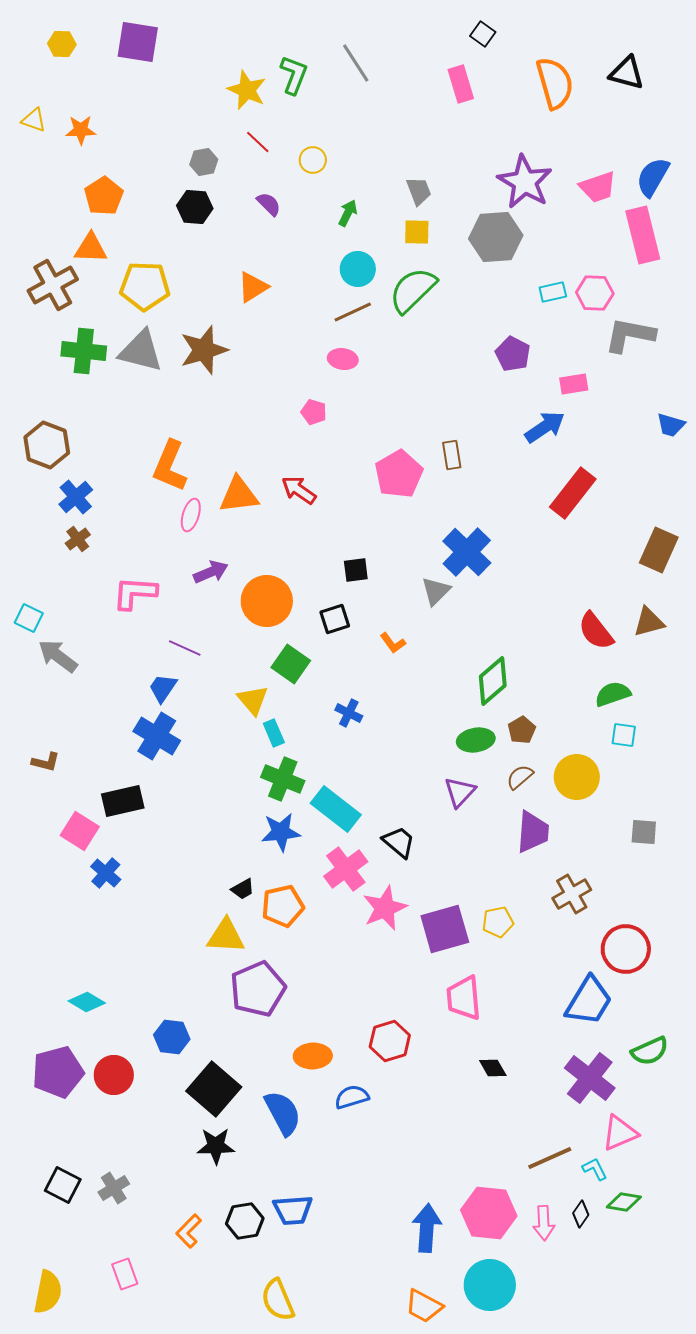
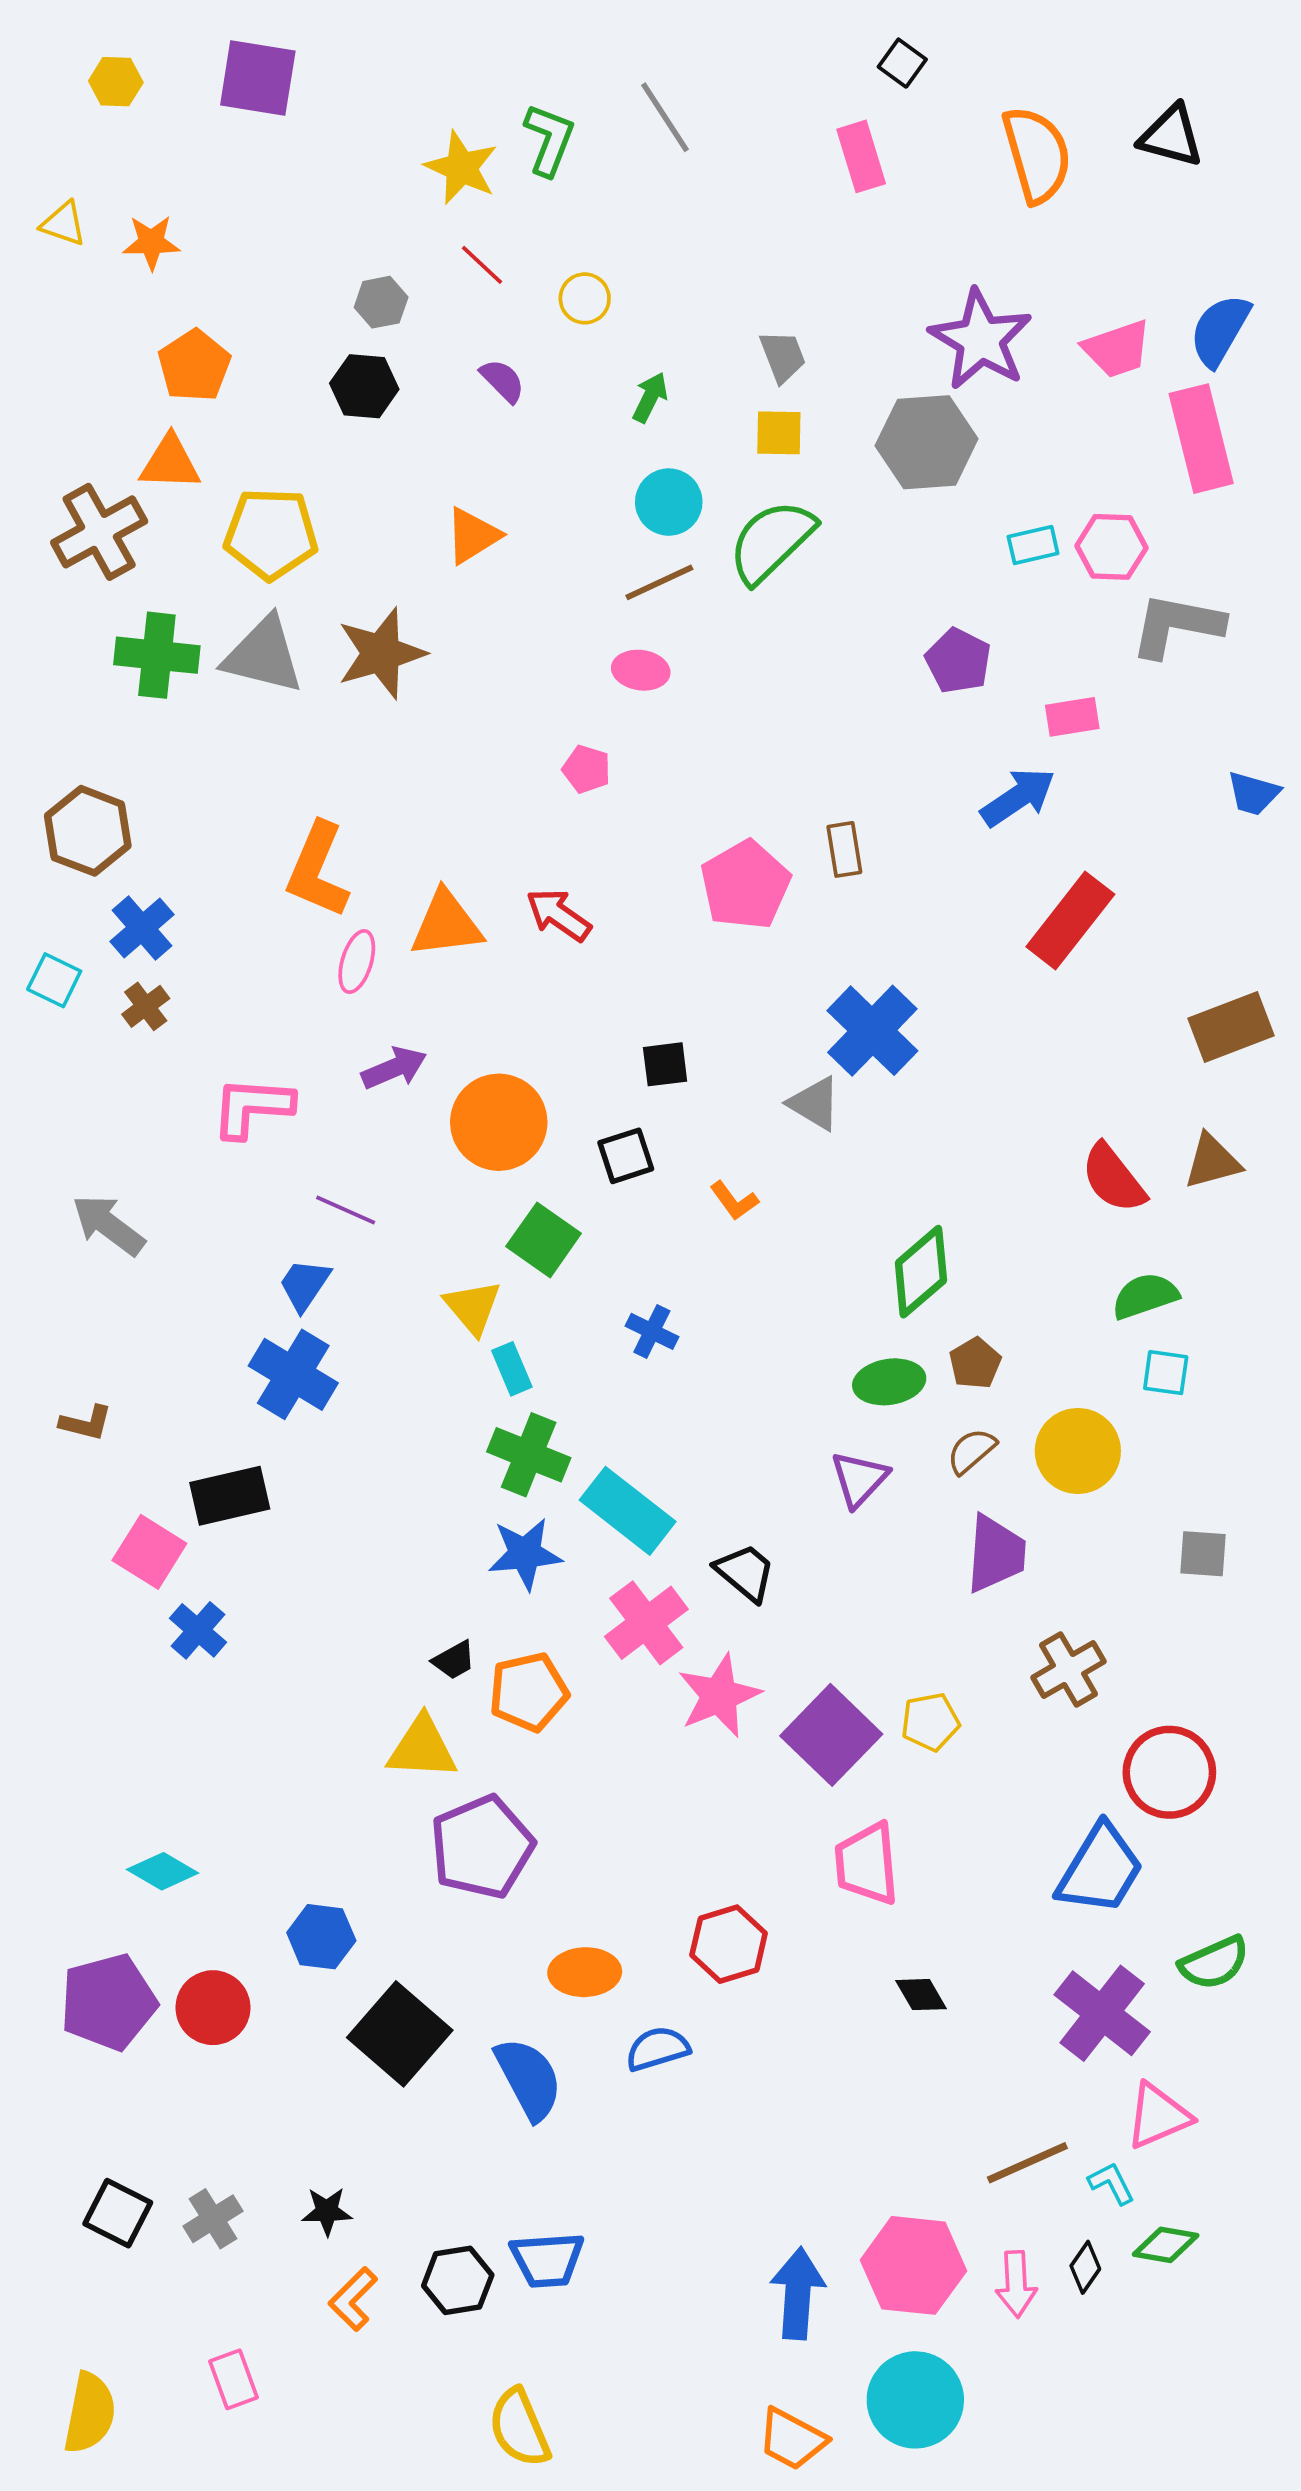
brown rectangle: (659, 550) -> (1231, 1027), turned 45
gray triangle: (436, 591) -> (814, 1104), turned -44
cyan square: (29, 618) -> (54, 980), moved
purple square: (445, 929) -> (831, 1735), turned -30
black star: (216, 1146) -> (327, 2211), moved, size x0.7

